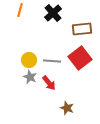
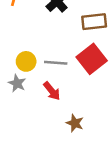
gray star: (30, 77) -> (17, 83), moved

